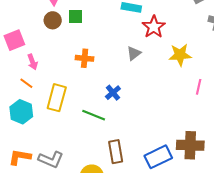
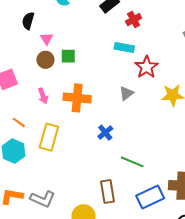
orange cross: (85, 58) -> (77, 98), size x1.5
pink arrow: (33, 62) -> (43, 96), moved
green line: (94, 115) -> (132, 162), moved

